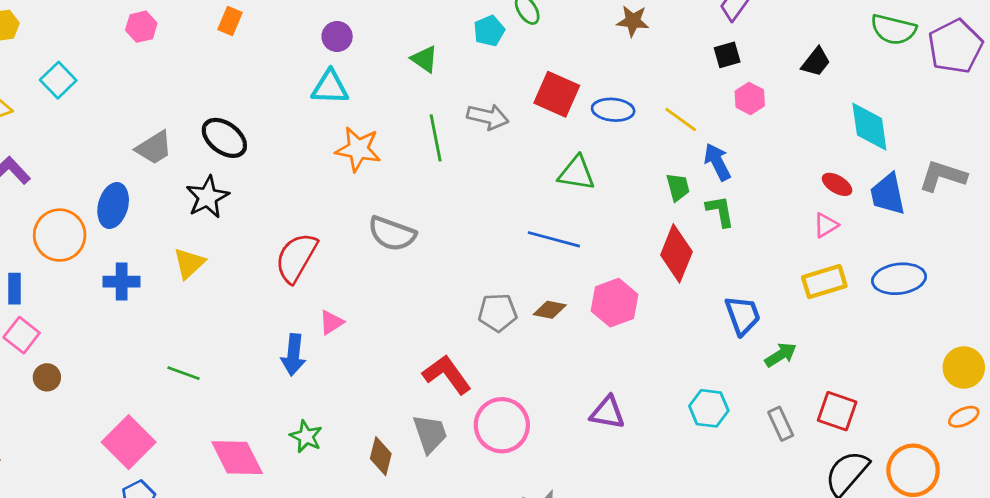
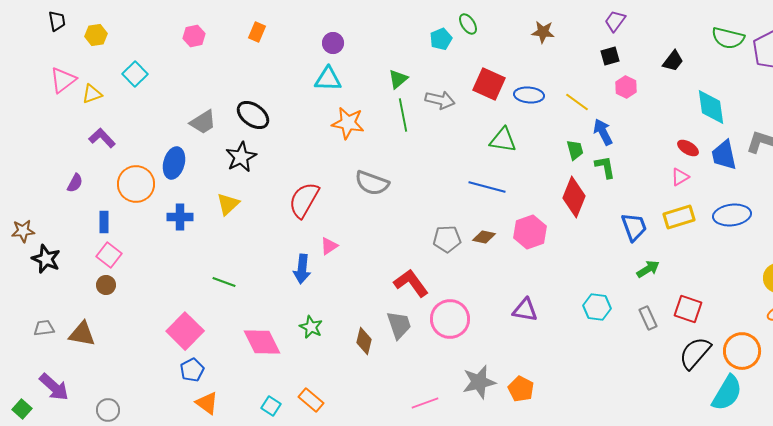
green triangle: (424, 59) -> (398, 79), moved, turned 45
blue trapezoid: (743, 315) -> (634, 227), moved
brown circle: (47, 377) -> (106, 285), moved

